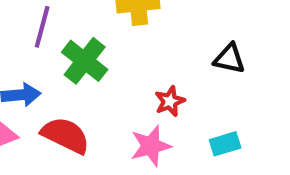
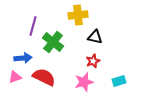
black triangle: (229, 59) -> (95, 37), moved

